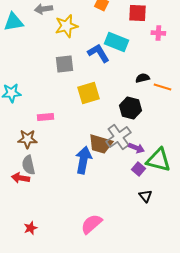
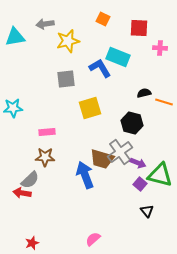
brown star: (27, 139) -> (45, 157), moved
blue arrow: (83, 160) -> (85, 175), turned -32
gray semicircle: (28, 165) -> (30, 180), turned -120
pink semicircle: (91, 224) -> (93, 239), size x0.7

